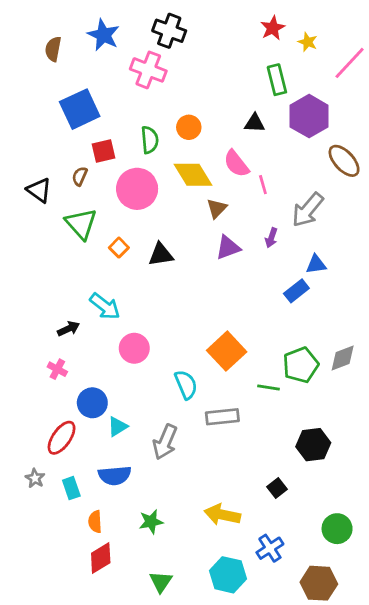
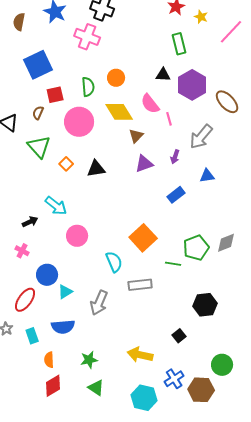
purple hexagon: (309, 116) -> (192, 85), moved
blue rectangle: (296, 291) -> (176, 195), moved
green triangle: (161, 582) -> (96, 388), moved, turned -30
brown hexagon: (319, 583) -> (201, 390), moved

